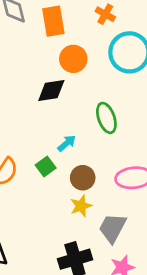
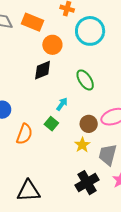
orange rectangle: (53, 21) -> (32, 22), turned -45
brown circle: (83, 178) -> (89, 124), moved

